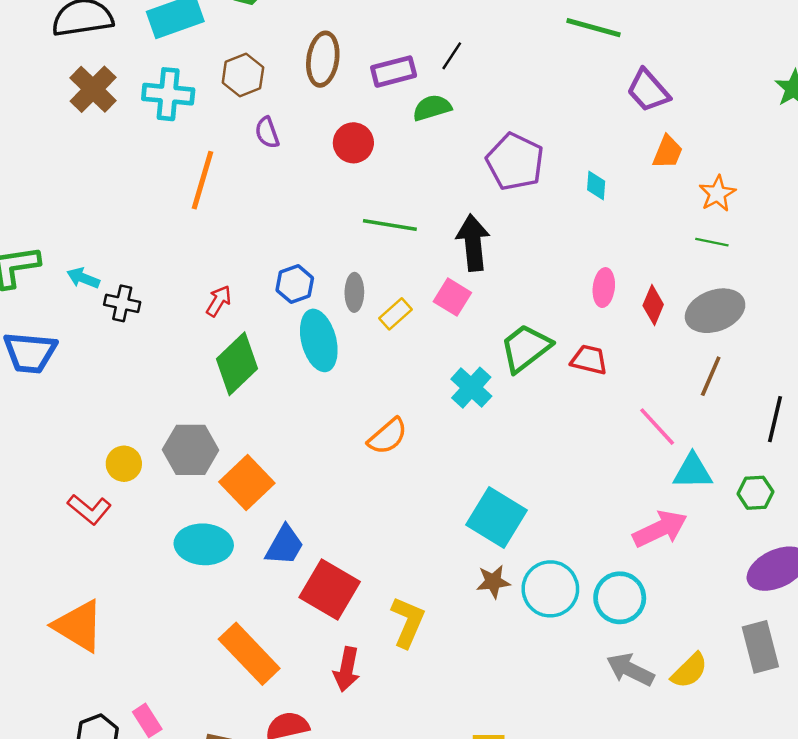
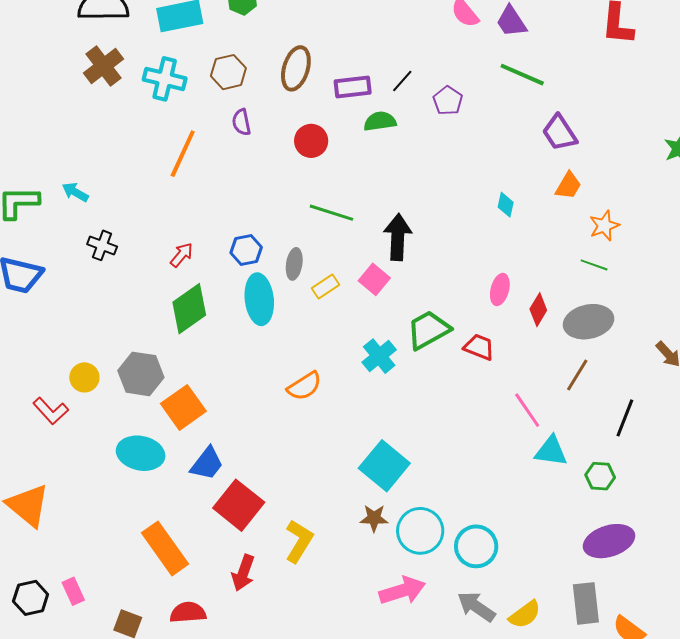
purple pentagon: (515, 162) -> (448, 101), moved, size x0.6
cyan arrow: (83, 278) -> (75, 192), moved
pink arrow: (660, 529) -> (402, 591), moved

